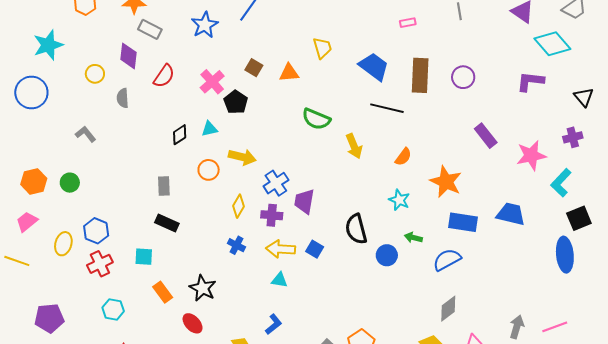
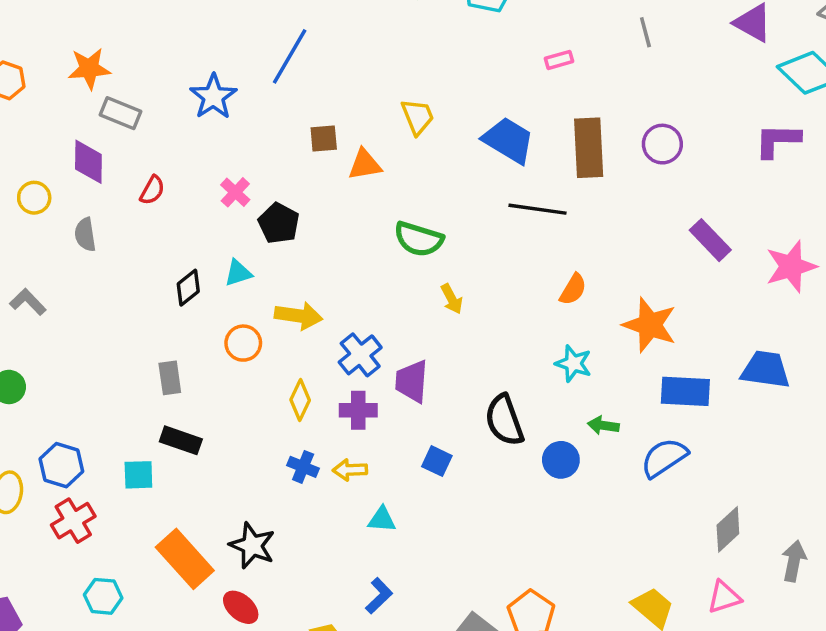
brown square: (254, 68) -> (324, 138), moved, turned -30
red semicircle: (164, 76) -> (152, 190), size x0.7
pink cross: (212, 82) -> (235, 192), size x0.7
yellow arrow: (354, 146) -> (452, 299), moved, size x0.7
yellow arrow: (281, 249) -> (350, 470), moved, size x0.7
cyan square: (144, 257) -> (138, 475), moved
orange rectangle: (163, 292) -> (185, 559), size x1.6
gray diamond: (448, 309) -> (728, 529), moved

